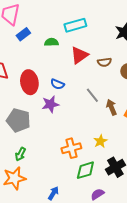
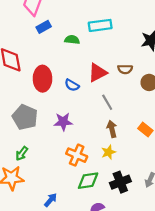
red triangle: (79, 55) -> (97, 73), moved
purple star: (50, 104) -> (63, 122), moved
brown arrow: (111, 107) -> (112, 129), moved
orange cross: (71, 148) -> (77, 155), turned 30

